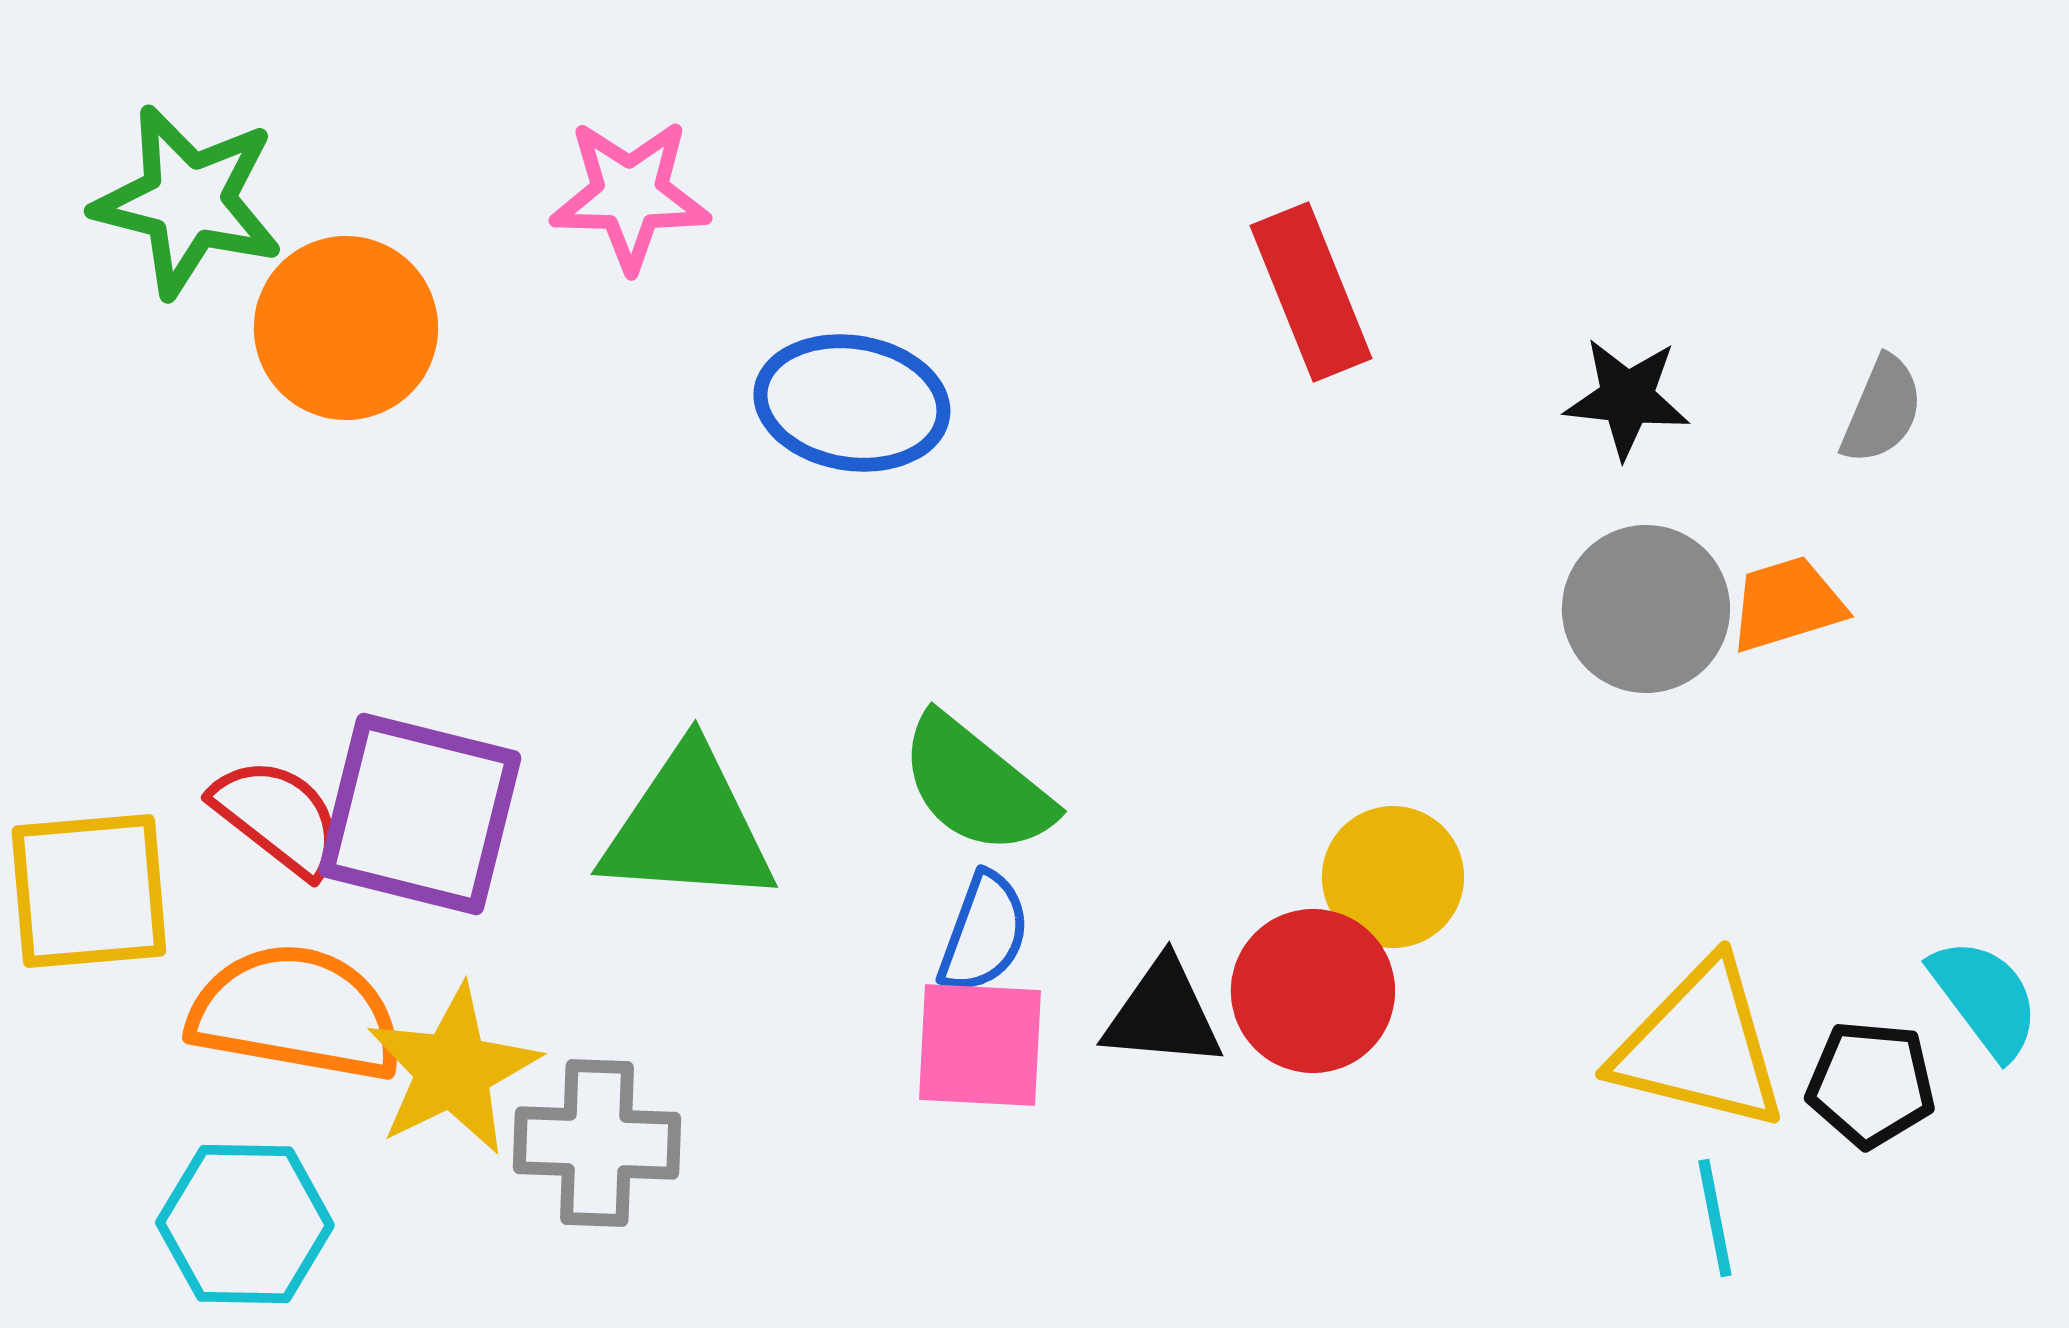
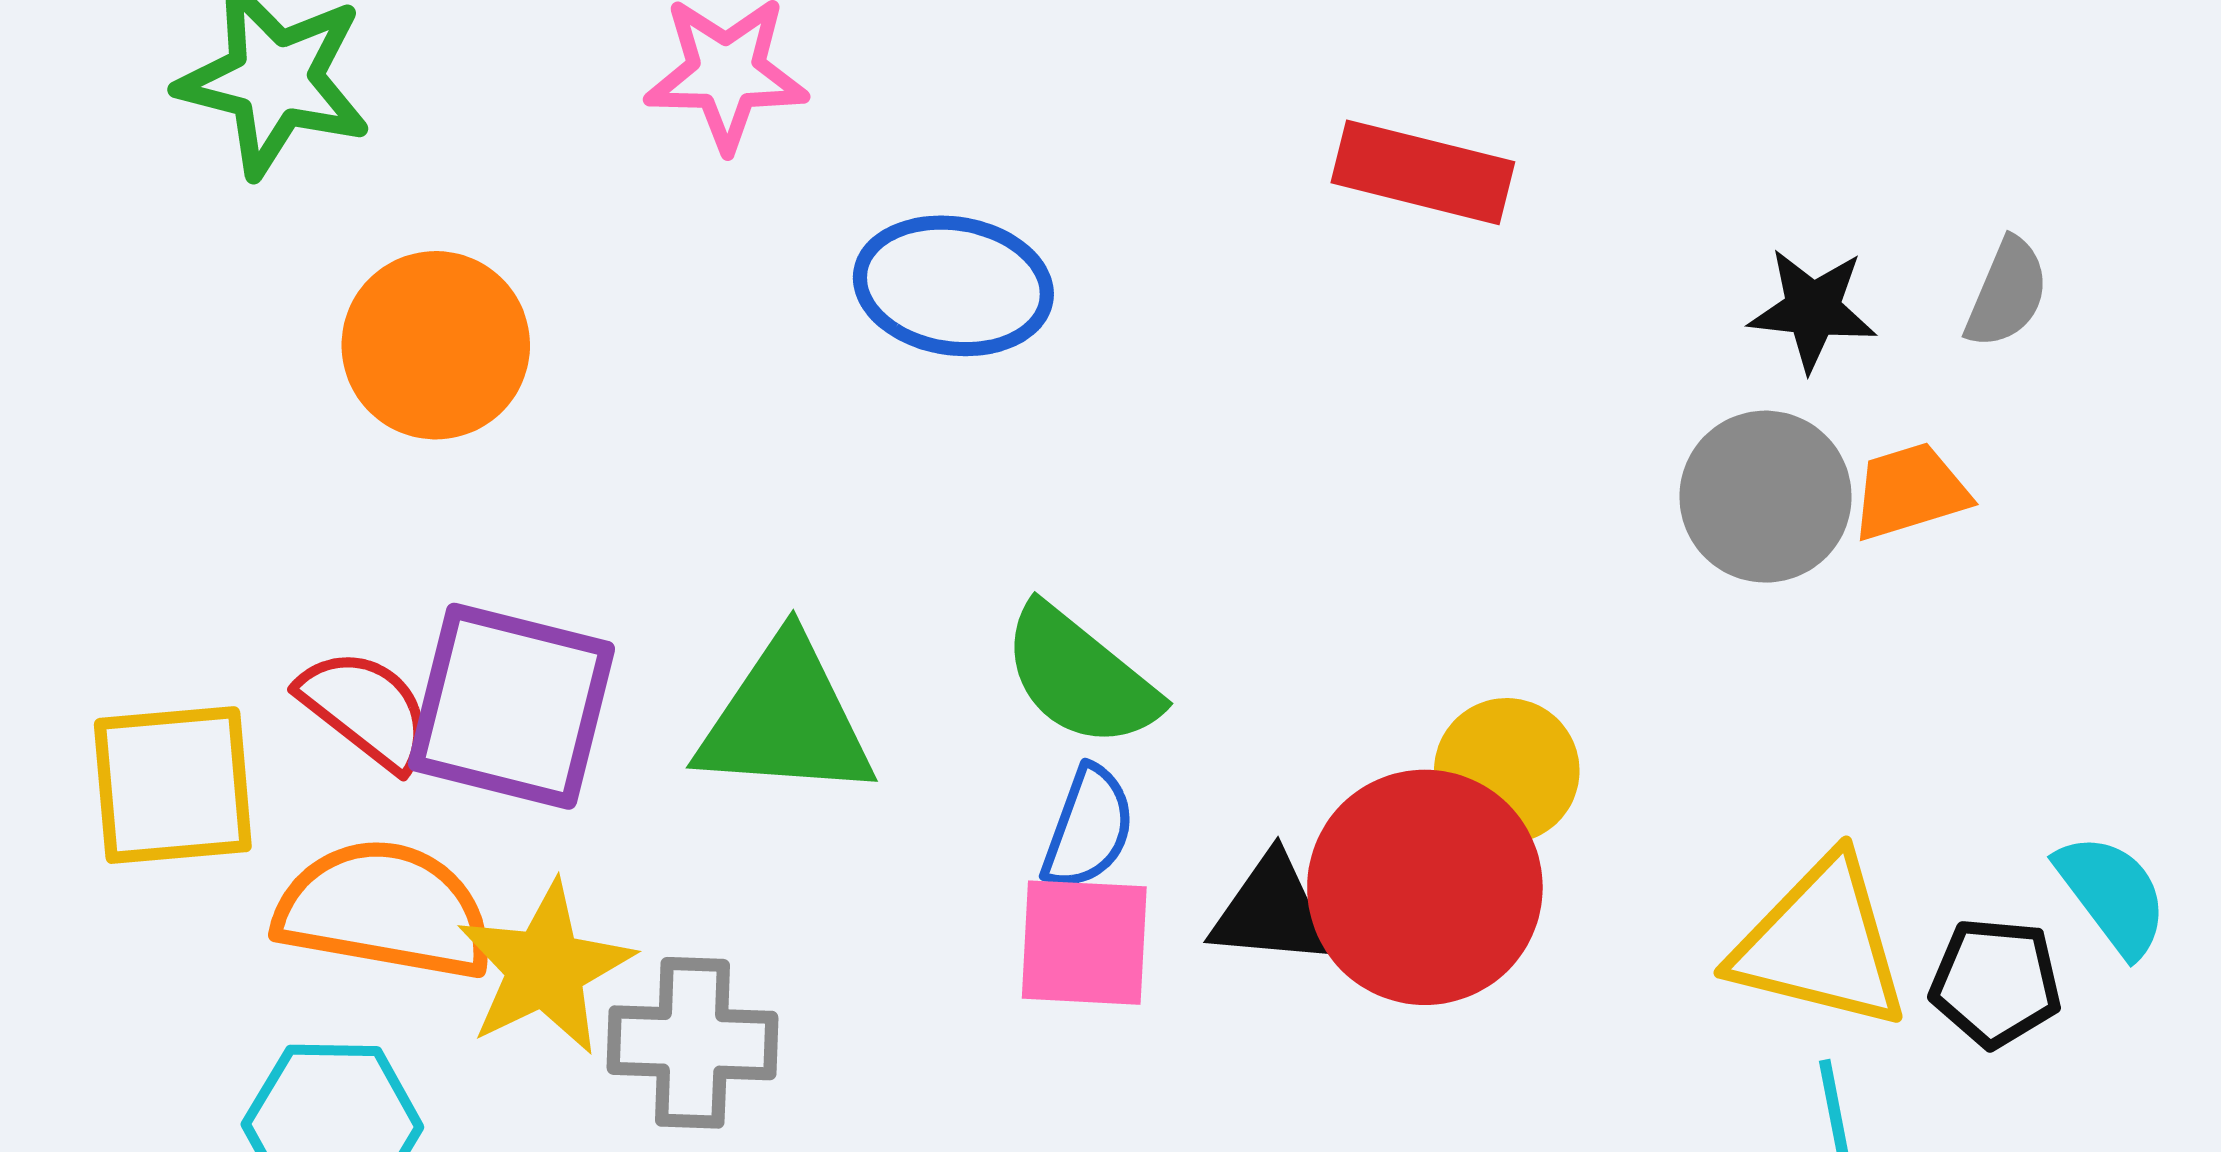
red rectangle: (1311, 292) -> (1423, 172), turned -54
orange circle: (346, 328) -> (436, 345), moved
black star: (1627, 398) -> (1813, 309), moved
red circle: (1313, 991) -> (1425, 887), size x1.4

